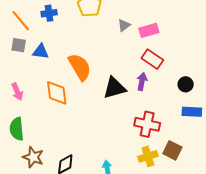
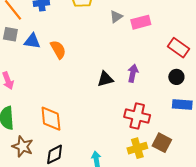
red rectangle: (152, 59) -> (179, 48), moved
orange semicircle: (80, 67) -> (58, 50), moved, size x0.7
black triangle: (114, 88) -> (105, 79), size x0.7
orange diamond: (57, 93) -> (51, 119), moved

